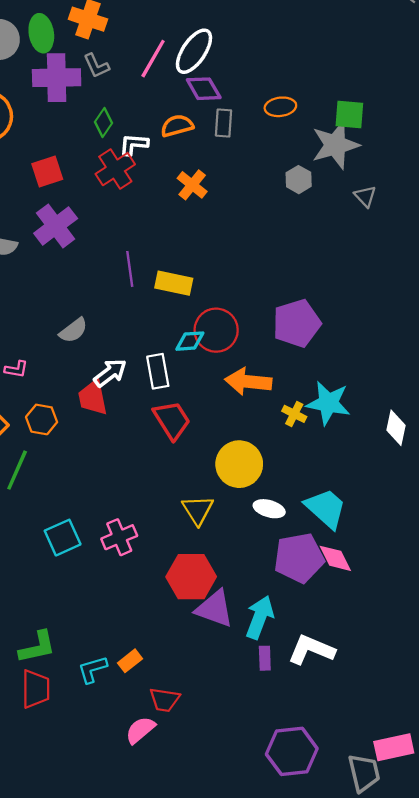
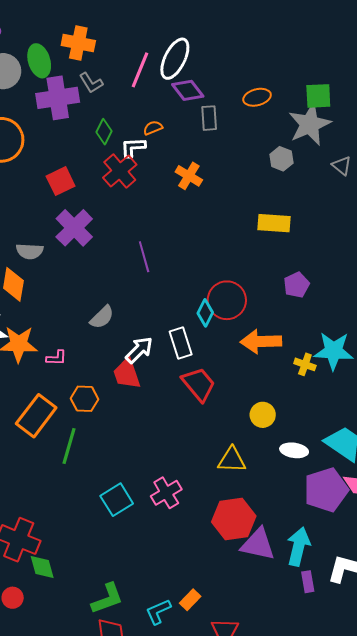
orange semicircle: (177, 126) -> (153, 128), moved, size x0.7
yellow rectangle: (174, 283) -> (274, 223), moved
purple pentagon: (297, 323) -> (297, 285), size x0.6
cyan diamond: (190, 341) -> (205, 313), turned -52
yellow circle: (239, 464) -> (263, 415), size x0.6
yellow triangle: (198, 510) -> (232, 460), turned -48

